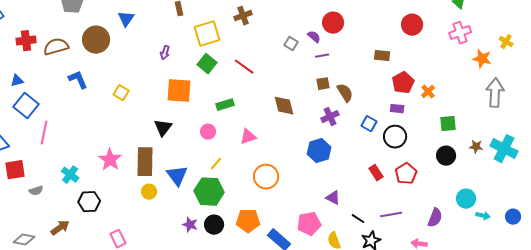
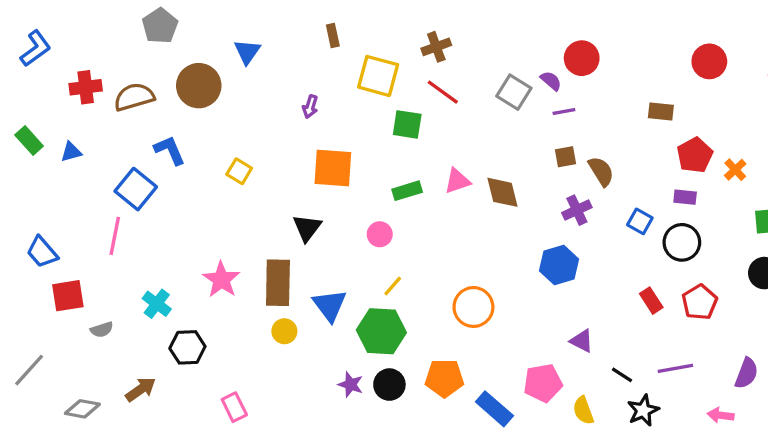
yellow square: (207, 34) -> (378, 76), turned 32
gray square: (291, 44) -> (514, 92), size x1.5
green square: (207, 64) -> (407, 124), moved, turned -30
red line: (244, 67) -> (443, 92), moved
blue square: (26, 106) -> (136, 189), moved
pink triangle: (248, 137) -> (457, 181), moved

